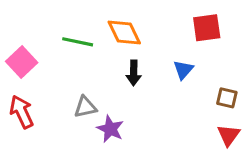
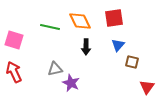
red square: (207, 28) -> (114, 18), moved
pink square: (22, 62) -> (14, 40), turned -30
brown square: (227, 98) -> (132, 62), moved

